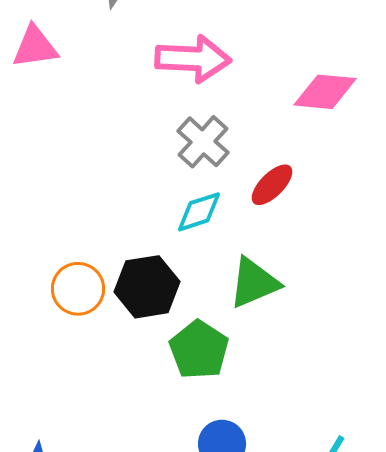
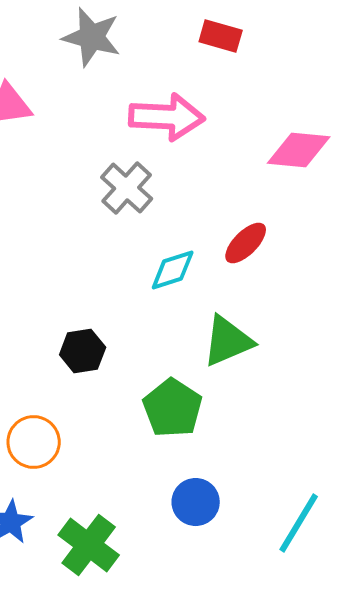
gray cross: (203, 142) -> (127, 188), moved
black hexagon: (147, 287) -> (83, 351), moved, size x0.7
orange circle: (78, 289) -> (34, 442), moved

